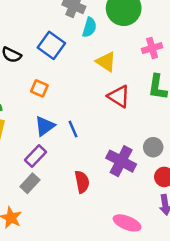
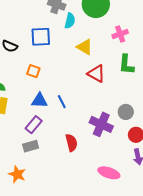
blue square: (51, 45) -> (41, 37), turned -35
blue triangle: (45, 126) -> (39, 101), turned 42
gray rectangle: (30, 183) -> (31, 146), turned 35

